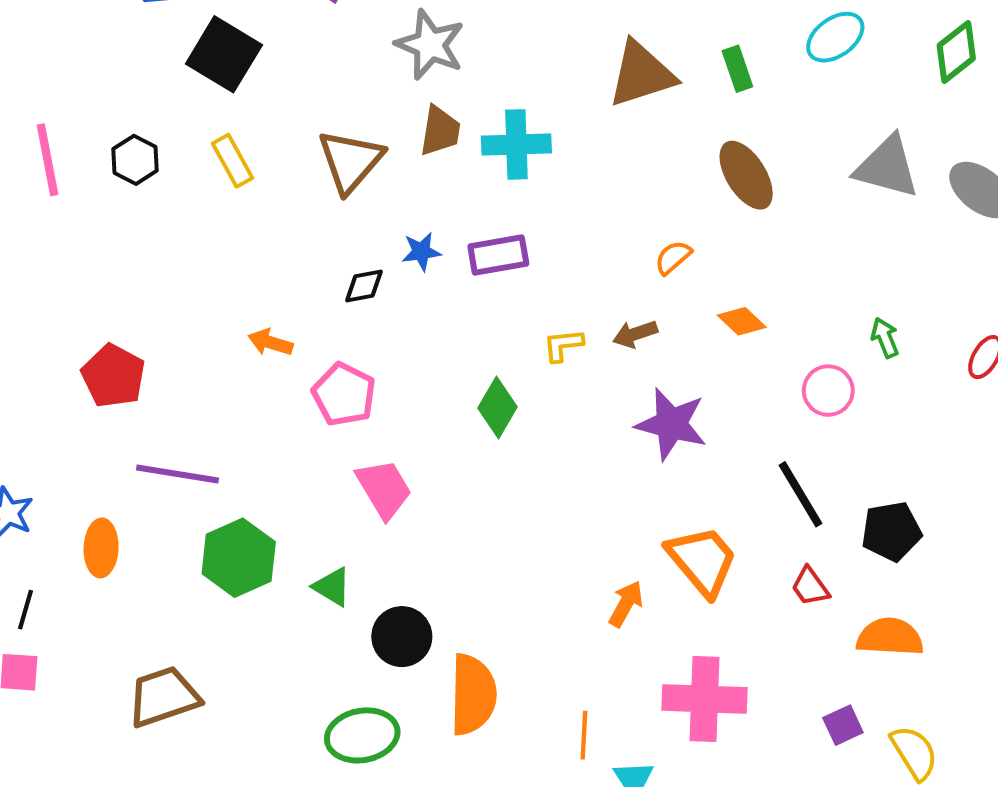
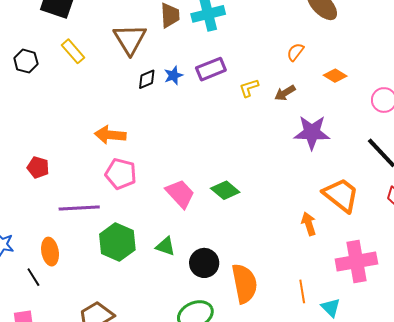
black diamond: (364, 286) -> (147, 79), moved
orange arrow: (270, 342) -> (110, 135), size x1.4
yellow L-shape: (563, 345) -> (249, 88), moved
red pentagon: (113, 376) -> (38, 167), size x0.7
pink pentagon: (344, 394) -> (121, 174), moved
green diamond: (498, 408) -> (225, 190), moved, turned -68
orange arrow: (626, 604) -> (309, 224), turned -35
black line: (25, 610) -> (33, 277), moved, turned -36

